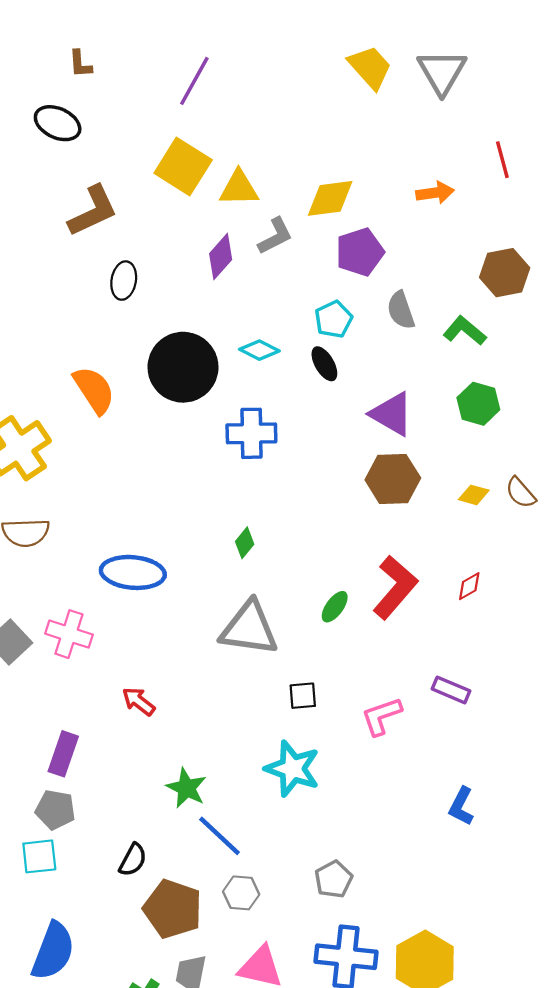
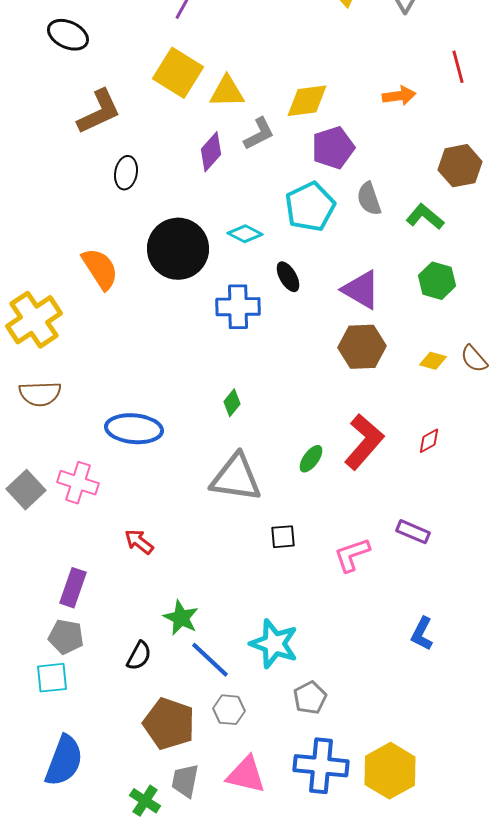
cyan pentagon: (334, 319) -> (310, 207), size x1.5
black ellipse: (324, 364) -> (288, 277), moved
cyan star: (292, 769) -> (274, 644), moved
black semicircle: (133, 860) -> (139, 656), moved

